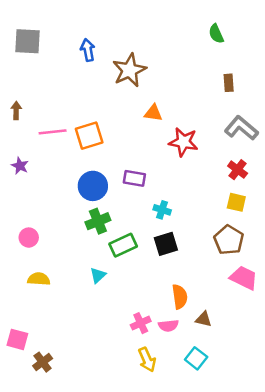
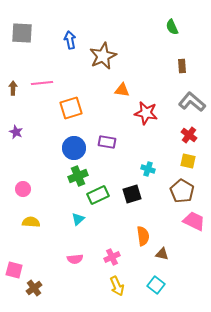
pink line: (53, 132) -> (42, 83), moved
cyan cross: (162, 210) -> (148, 169), moved
pink semicircle: (168, 326) -> (75, 259), moved

